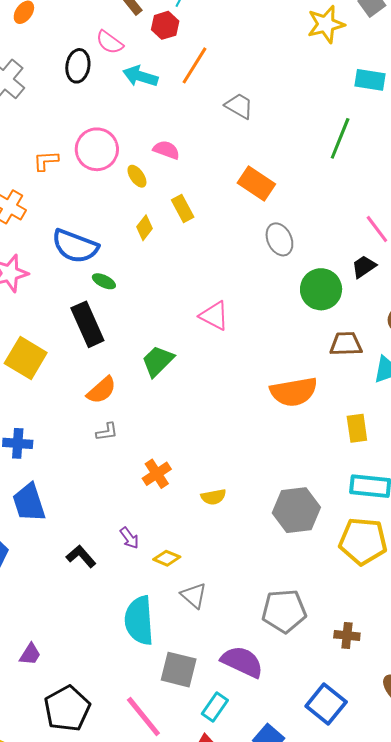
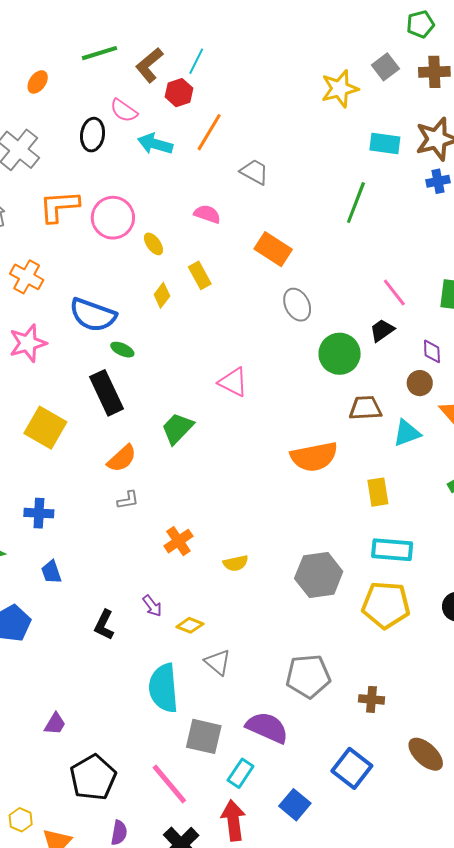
pink semicircle: (166, 150) -> (207, 214), moved
orange L-shape: (46, 161) -> (59, 206), moved, size x1.6
blue trapezoid: (29, 503) -> (51, 572), size x0.6
black L-shape: (81, 556) -> (104, 625), turned -112

